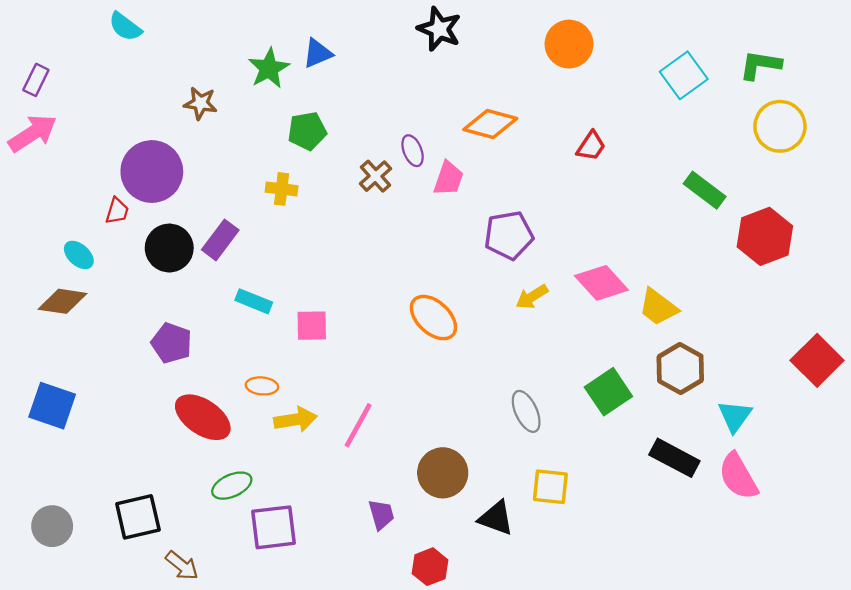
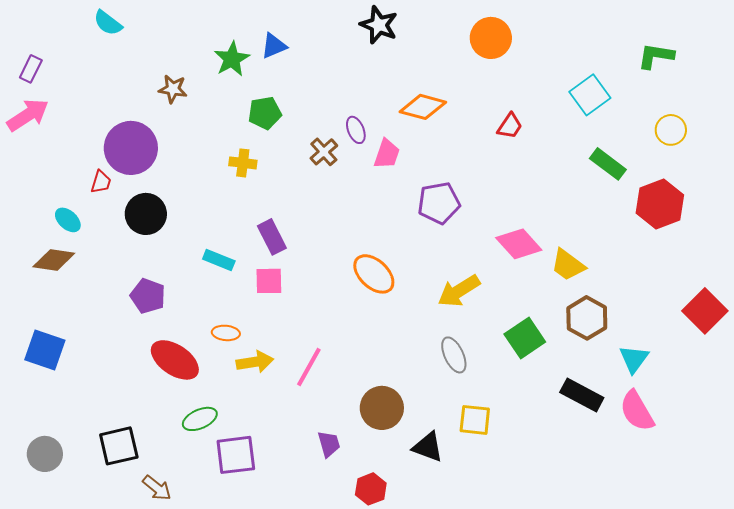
cyan square: (684, 75) -> (590, 95), moved
yellow circle: (780, 126) -> (671, 130), moved, size x0.7
purple rectangle: (220, 240) -> (272, 237), moved, turned -64
yellow arrow: (532, 297) -> (459, 291), moved, size x1.5

